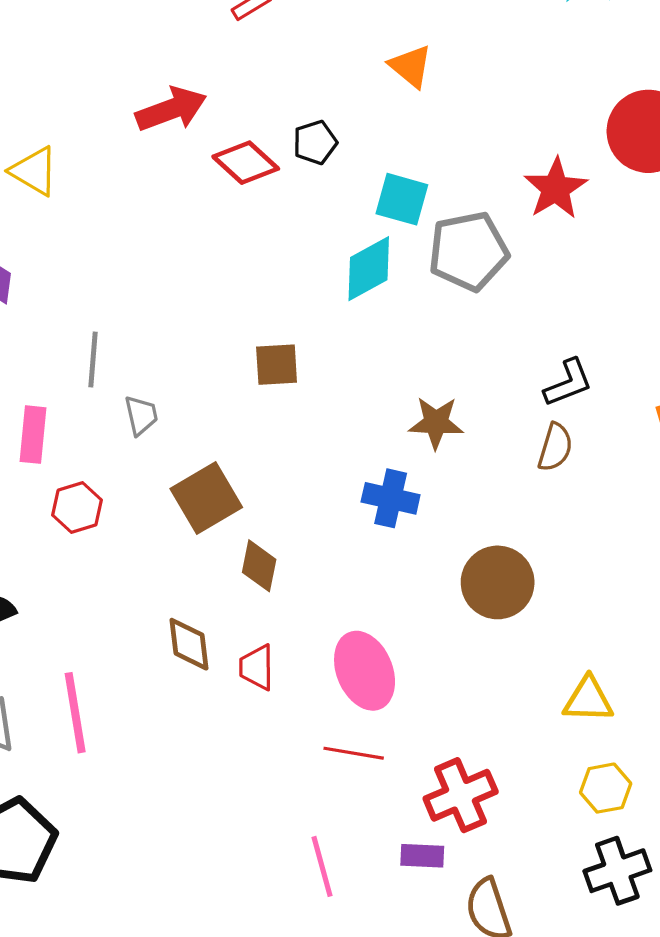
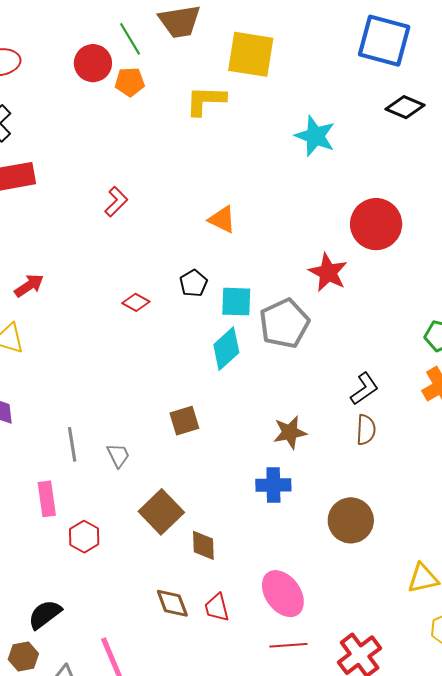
red arrow: (171, 109) -> (29, 286), moved, size x0.7
black pentagon: (315, 142) -> (193, 283), moved
red diamond: (246, 163) -> (136, 302), size x0.7
gray trapezoid: (141, 415) -> (118, 455), moved

